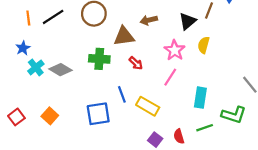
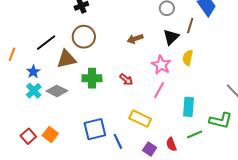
orange line: (28, 18) -> (12, 54), moved, turned 32
brown triangle: (124, 36) -> (66, 59), moved
blue star: (23, 48) -> (33, 72), moved
blue line: (122, 94) -> (118, 141), moved
red square: (16, 117) -> (28, 136), moved

